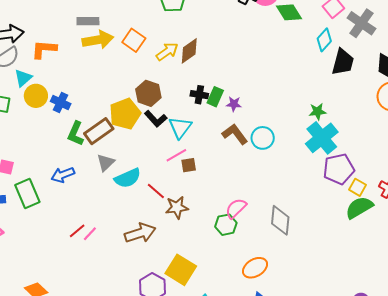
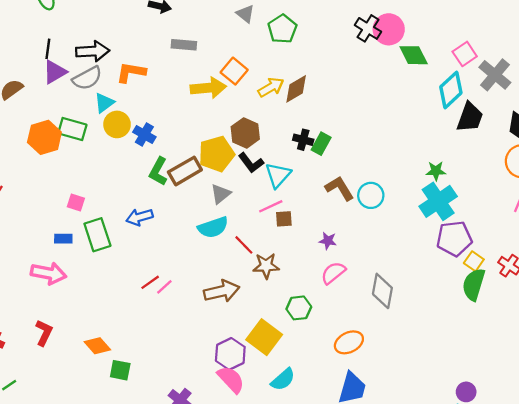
yellow arrow: (98, 40) -> (208, 88), moved
cyan diamond: (324, 40) -> (451, 90), size x1.4
purple star: (234, 104) -> (328, 241), moved
gray triangle: (106, 163) -> (221, 194), moved
green semicircle: (359, 208) -> (474, 284), turned -48
green hexagon: (226, 225) -> (299, 308), moved

